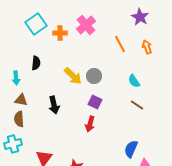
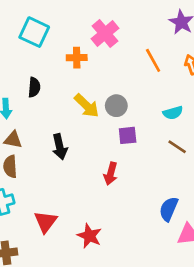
cyan square: (36, 24) -> (34, 32), turned -30
orange cross: (60, 33) -> (77, 58), moved
cyan semicircle: (134, 81) -> (173, 113), turned -72
purple square: (95, 102) -> (128, 135), moved, turned -32

